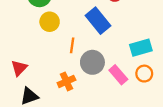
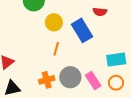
yellow circle: (50, 22) -> (54, 22), moved
gray circle: (92, 62) -> (70, 77), moved

